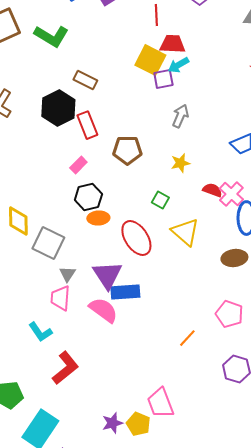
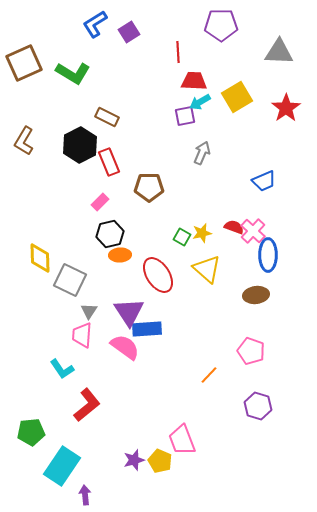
yellow square: (150, 60) -> (237, 97), moved, turned 32
yellow star: (180, 163) -> (202, 233), moved

